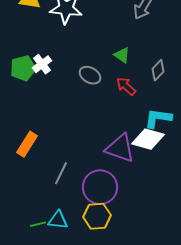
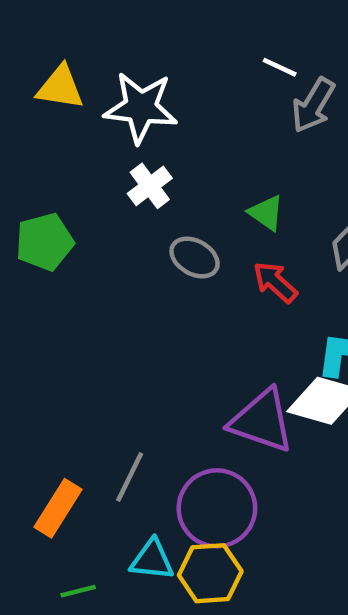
white cross: (42, 64) -> (150, 186), moved
orange rectangle: (27, 144) -> (58, 508), moved
cyan triangle: (58, 220) -> (152, 560), moved

